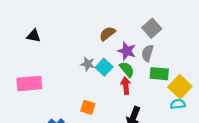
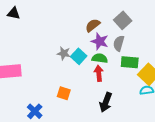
brown semicircle: (107, 34) -> (93, 25), moved
black triangle: (34, 36) -> (14, 13), moved
green semicircle: (127, 69) -> (100, 58), turned -42

